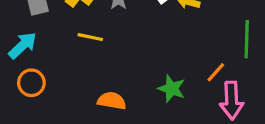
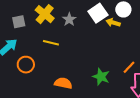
orange circle: (31, 83) -> (26, 65), moved

